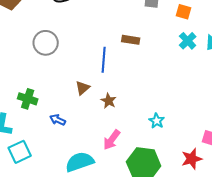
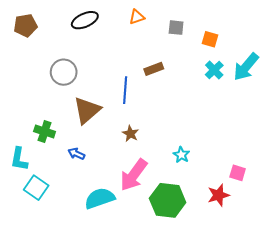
brown rectangle: (131, 40) -> (154, 69), turned -30
brown triangle: (83, 88) -> (87, 110), moved, size x1.8
pink arrow: (112, 140) -> (134, 175), size x1.5
cyan square: (20, 152) -> (36, 188), turned -30

